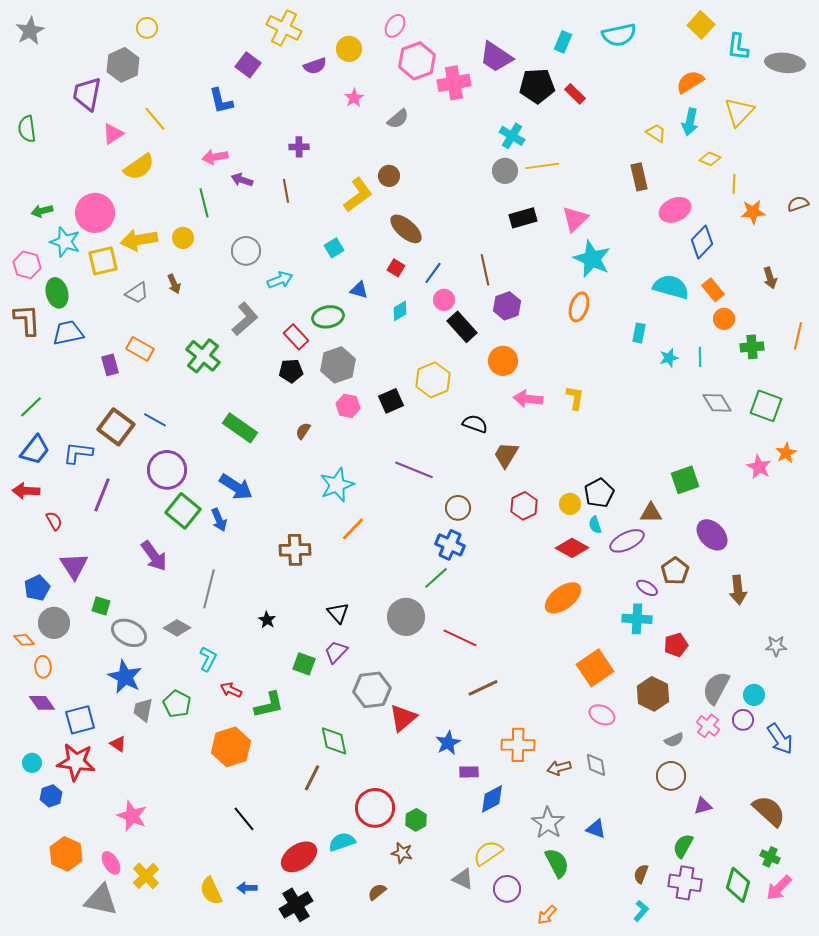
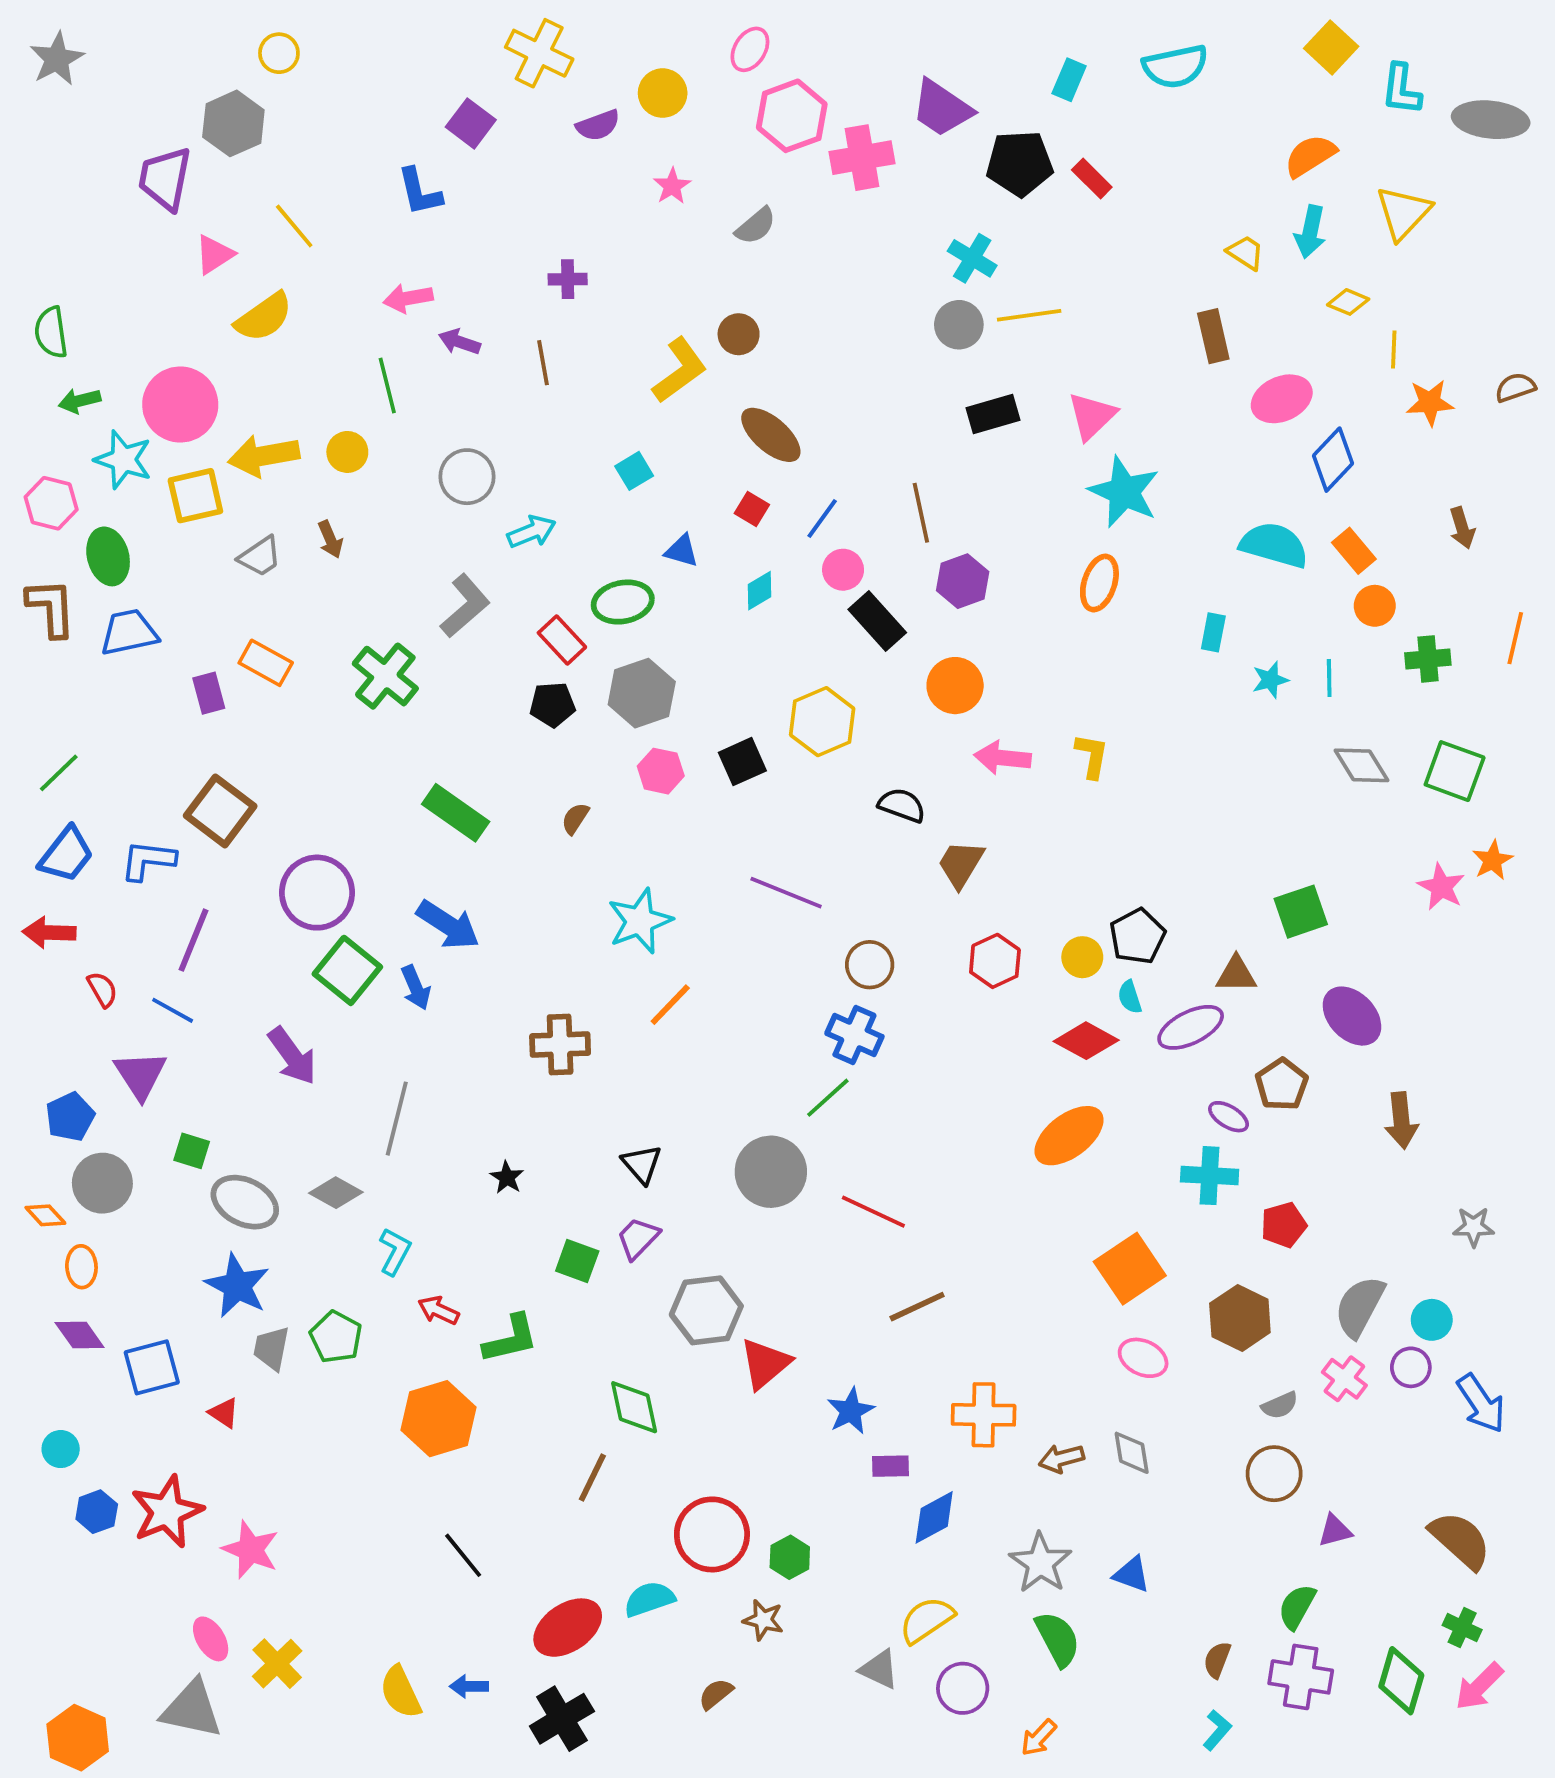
green semicircle: (27, 129) -> (51, 332), moved
blue line: (155, 420) -> (173, 1010), moved
red star: (76, 762) -> (167, 1512), moved, turned -30
orange hexagon: (66, 854) -> (78, 1738), moved

